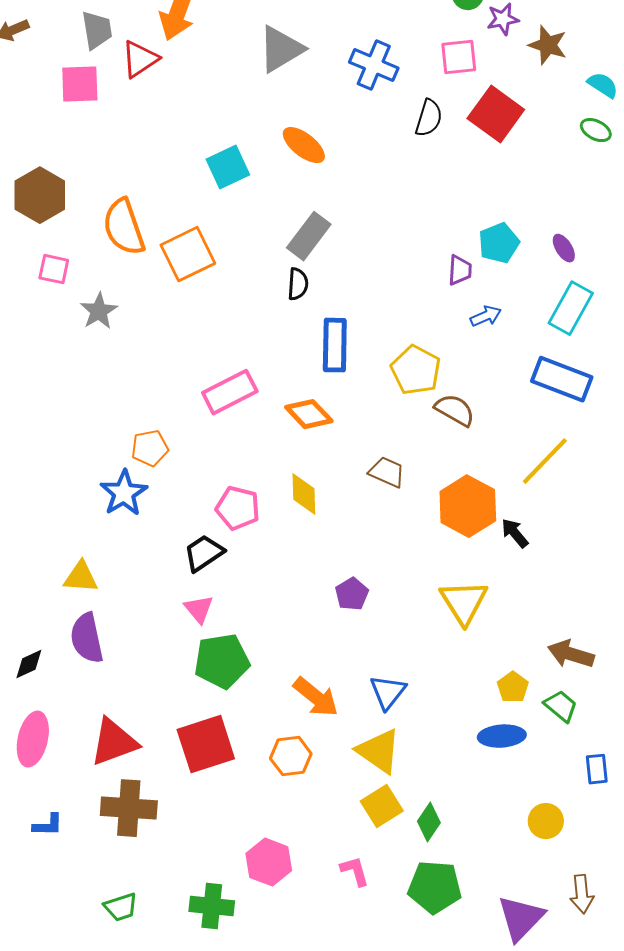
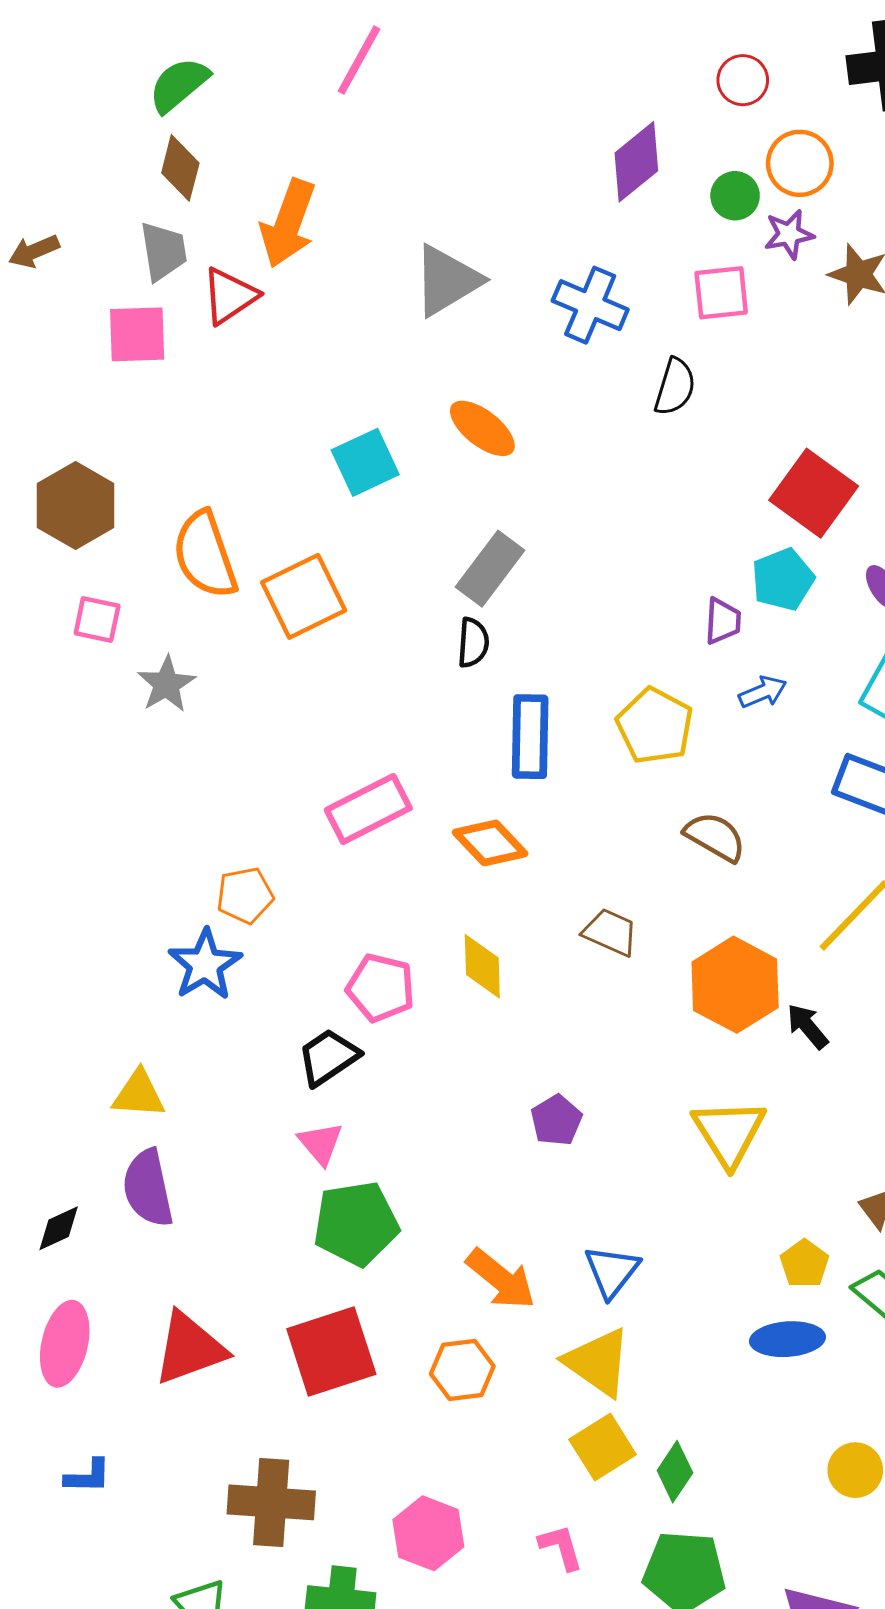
red square: (496, 114) -> (814, 493), moved
yellow pentagon: (416, 370) -> (655, 726), moved
brown cross: (129, 808) -> (271, 1502), moved

